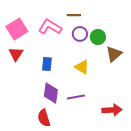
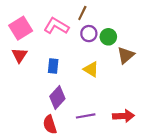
brown line: (74, 15) -> (82, 13), turned -64
purple diamond: (51, 93) -> (57, 97), turned 35
purple line: (76, 97) -> (86, 116), moved

